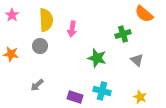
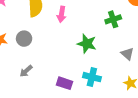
gray circle: (40, 46) -> (24, 39), moved
gray triangle: (137, 60) -> (127, 54), moved

